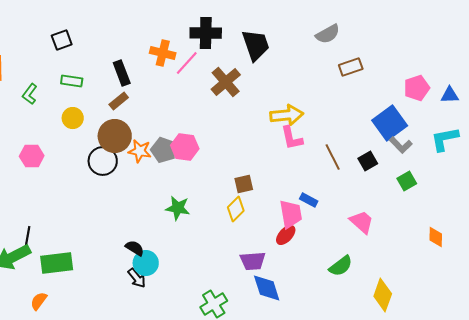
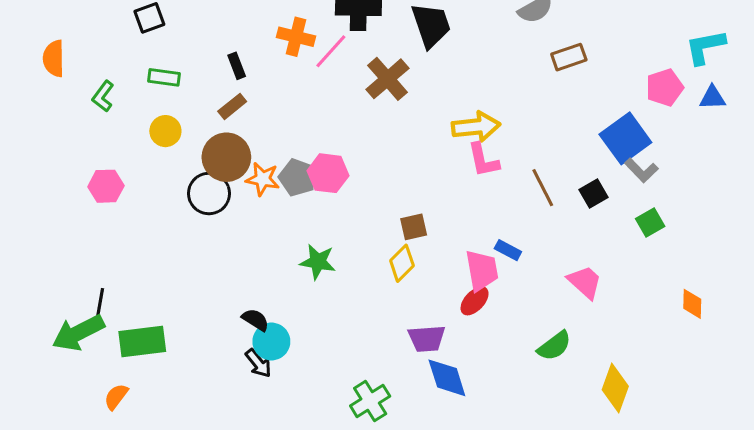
black rectangle: (122, 73) -> (237, 66), size x0.7
cyan L-shape: (445, 139) -> (705, 47), moved

